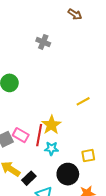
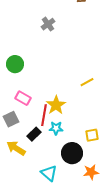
gray cross: (43, 42) -> (48, 24), turned 32
pink rectangle: (21, 135) -> (23, 98), moved
black rectangle: (29, 178) -> (34, 134), moved

